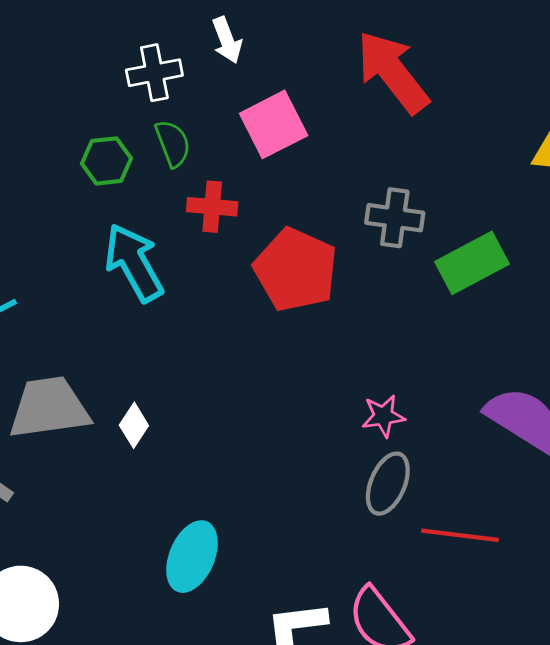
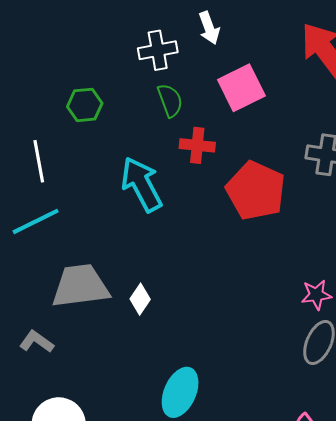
green hexagon: (107, 161) -> (85, 105), moved

